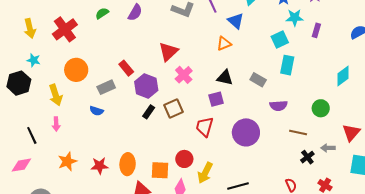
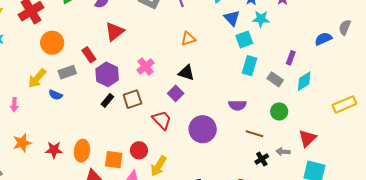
blue triangle: (236, 21) -> (232, 18), moved
purple rectangle: (316, 30) -> (291, 58), moved
red triangle: (168, 52) -> (114, 32), moved
orange circle: (76, 70) -> (52, 43), moved
gray rectangle: (258, 80) -> (275, 79), moved
yellow arrow: (56, 95) -> (37, 78), moved, turned 55
purple square: (216, 99) -> (176, 93), turned -35
red trapezoid: (205, 127) -> (162, 120), turned 115

